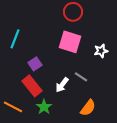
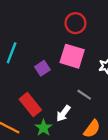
purple square: (35, 64) -> (42, 68), moved
white arrow: (62, 85) -> (63, 113), moved

